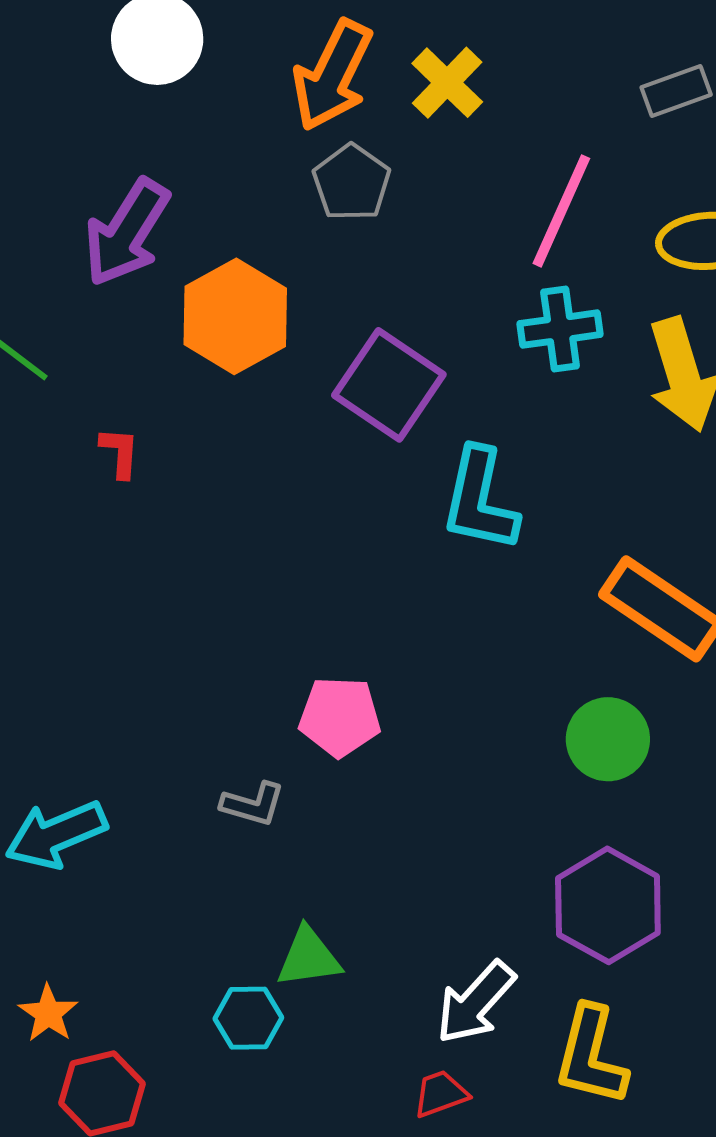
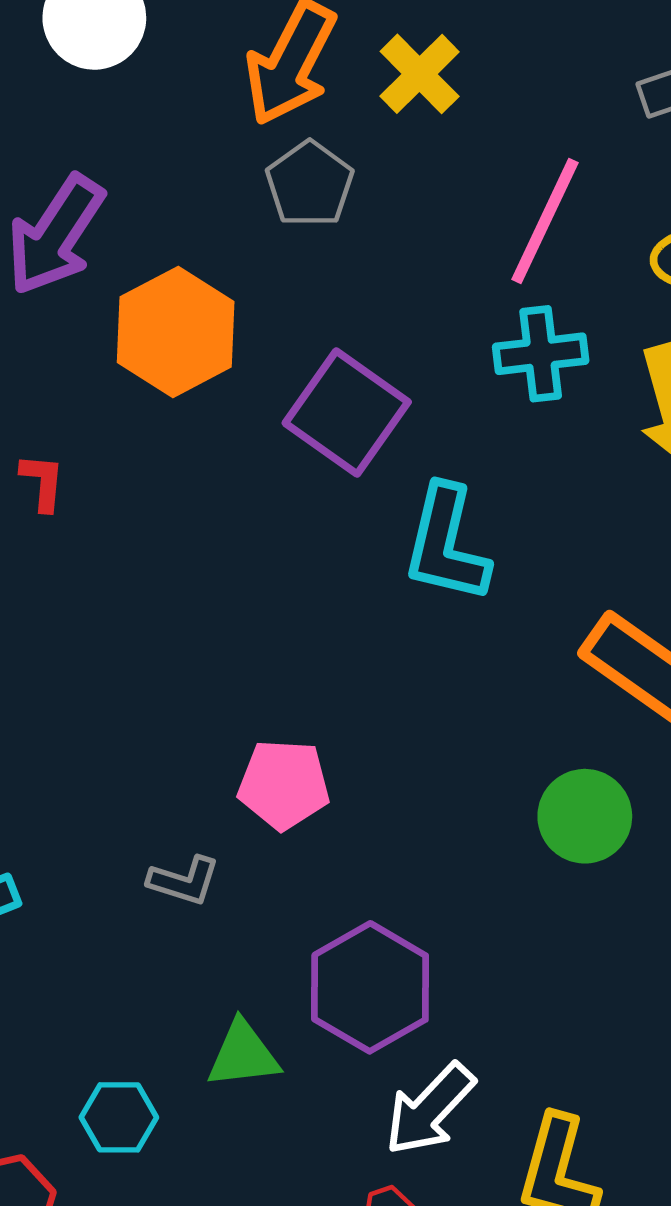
purple hexagon: (608, 905) -> (370, 987), moved
cyan hexagon: (248, 1018) -> (119, 1117), moved

